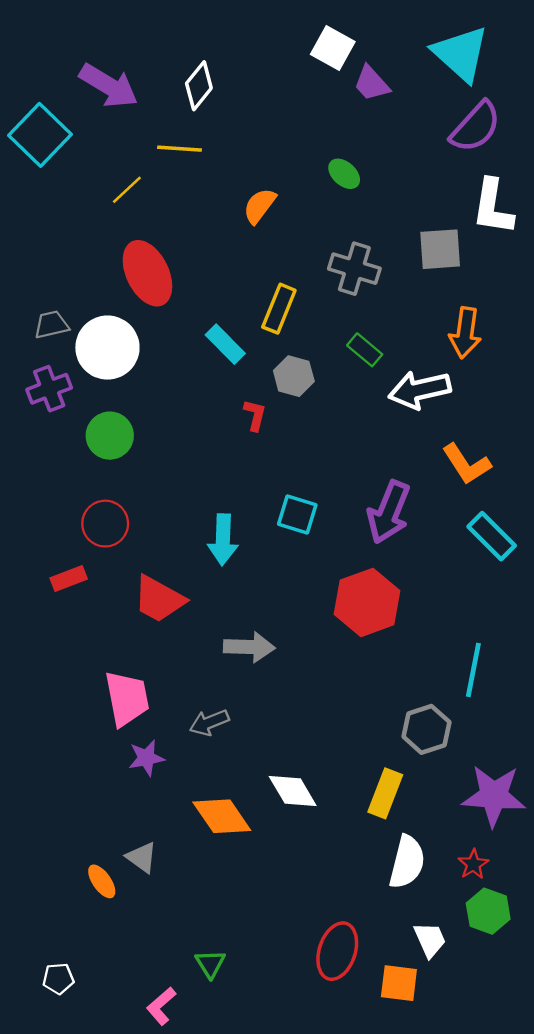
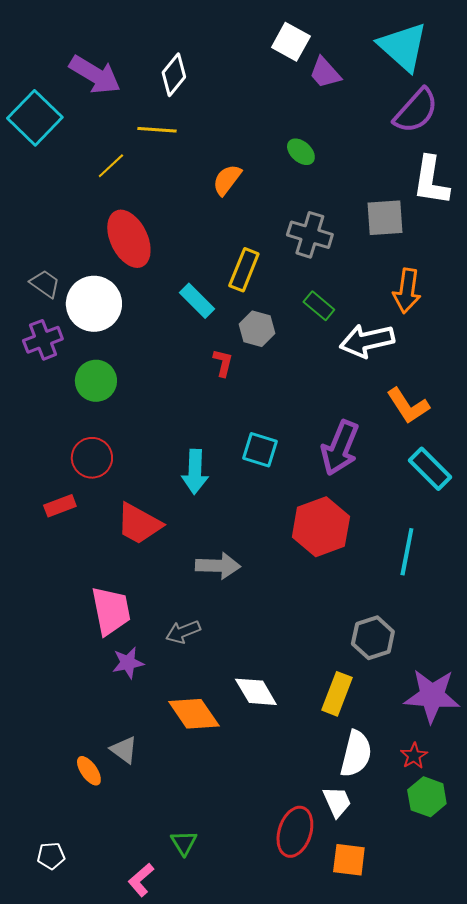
gray trapezoid: (51, 325) -> (45, 284), turned 48
cyan line: (473, 670) -> (407, 552), moved
white trapezoid: (430, 940) -> (337, 802), moved

